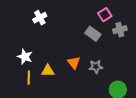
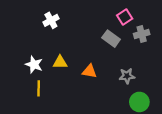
orange triangle: (74, 63) -> (90, 71), turned -40
gray star: (96, 67) -> (127, 76), moved
yellow triangle: (48, 71) -> (60, 62), moved

